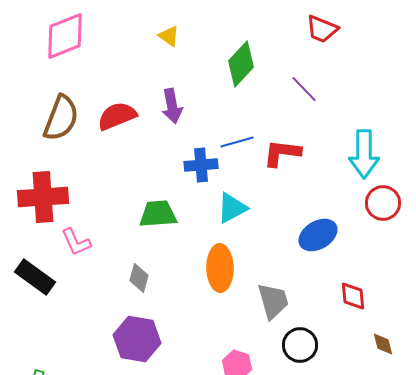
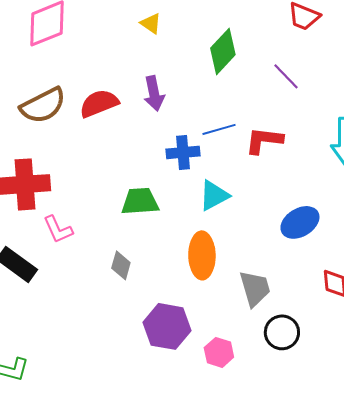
brown semicircle: (61, 118) -> (43, 105), turned 42
purple hexagon: (137, 339) -> (167, 326), moved

